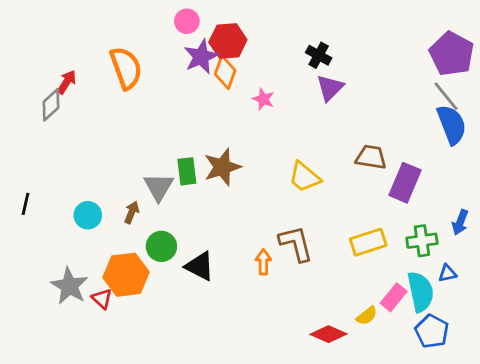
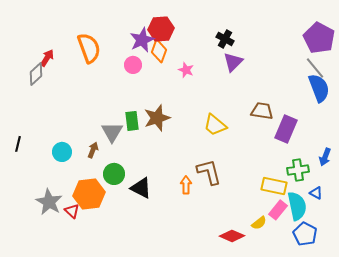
pink circle: (187, 21) -> (133, 65), moved
yellow rectangle: (368, 242) -> (274, 186), moved, turned 30
blue triangle: (447, 273) -> (316, 193), turned 40

